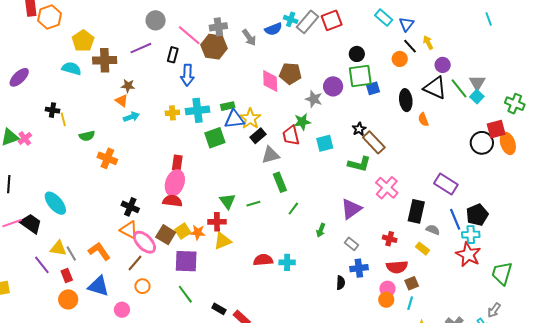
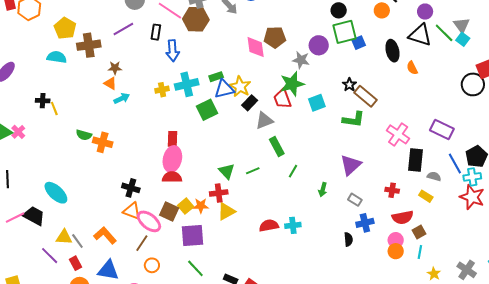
green star: (302, 122) -> (292, 84), size x1.4
green semicircle: (87, 136) -> (84, 135), moved, turned 35
pink cross: (387, 188) -> (398, 134), moved

